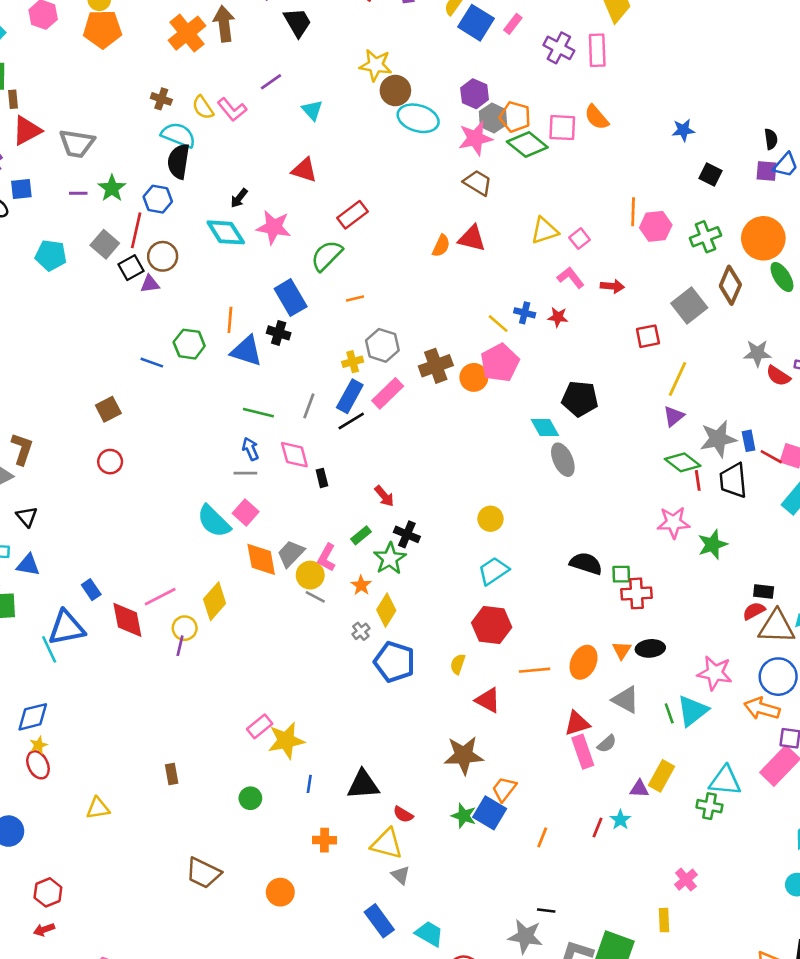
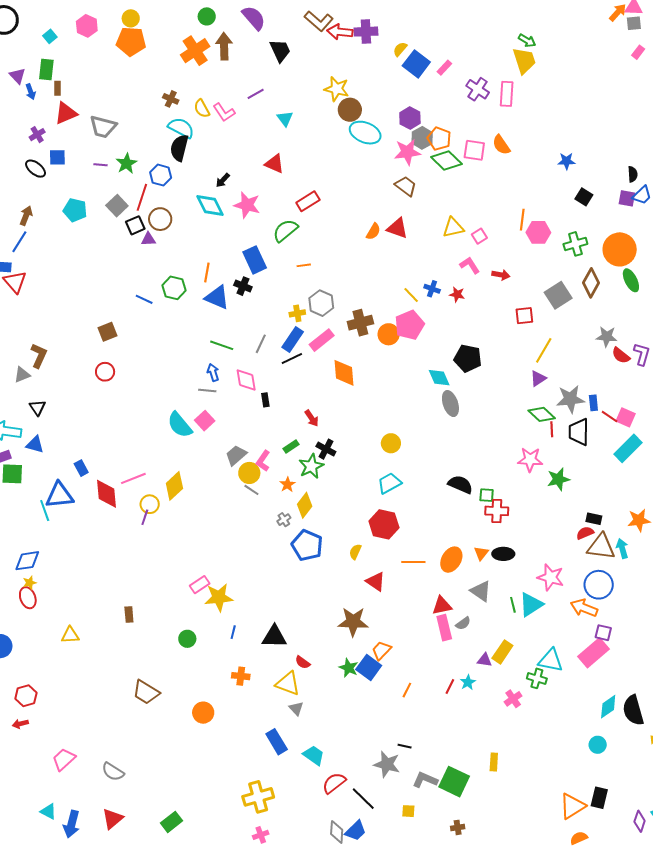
orange diamond: (261, 559) -> (344, 373), moved
pink cross: (686, 880) -> (513, 699), moved

